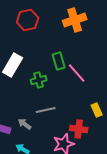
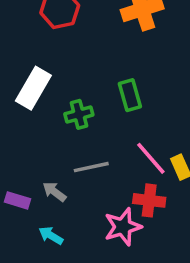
green rectangle: (59, 61) -> (130, 95), moved
pink line: (77, 73) -> (151, 158), moved

